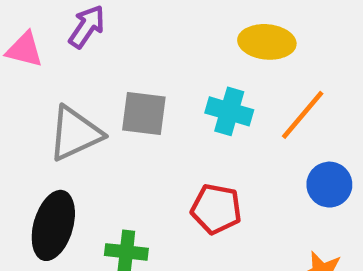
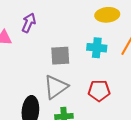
gray triangle: (75, 133) -> (56, 87), moved

